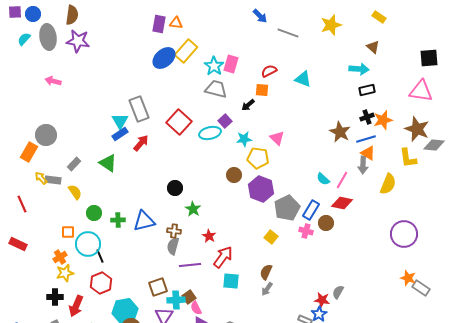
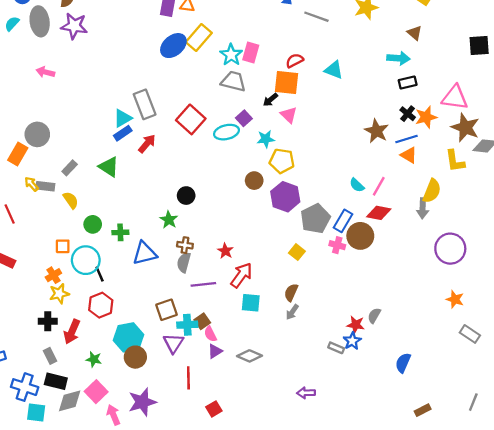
orange square: (262, 90) -> (286, 82), size x1.6
pink triangle: (421, 91) -> (455, 97), moved
black cross: (367, 117) -> (408, 114), turned -32
cyan triangle: (120, 121) -> (123, 118), turned 30
pink triangle: (277, 138) -> (289, 115), moved
gray arrow: (363, 165) -> (423, 208), moved
green star: (193, 209) -> (169, 220), moved
blue triangle: (144, 221) -> (145, 253), moved
brown circle: (326, 223) -> (360, 236), size x1.5
gray rectangle: (421, 288) -> (470, 334), moved

